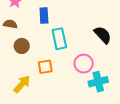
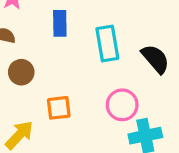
cyan rectangle: (59, 39) -> (107, 44), moved

